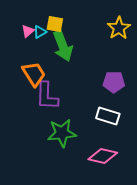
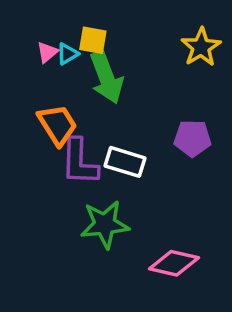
white rectangle: (108, 116) -> (125, 162), moved

